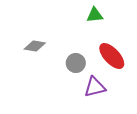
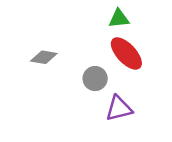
red ellipse: (112, 56) -> (126, 53), moved

